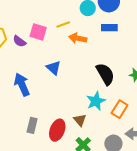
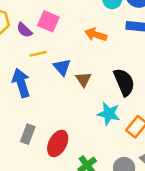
yellow line: (63, 25) -> (38, 54), moved
cyan star: (96, 101) -> (109, 114), turned 30
brown triangle: (80, 120) -> (84, 79), moved

